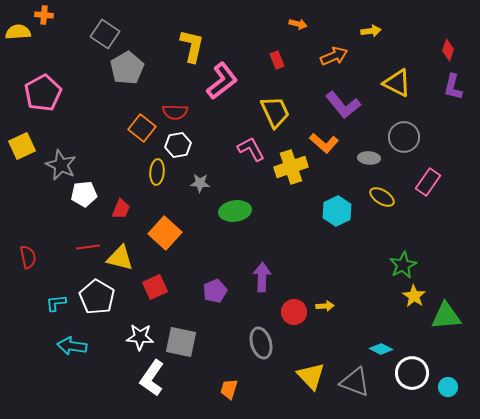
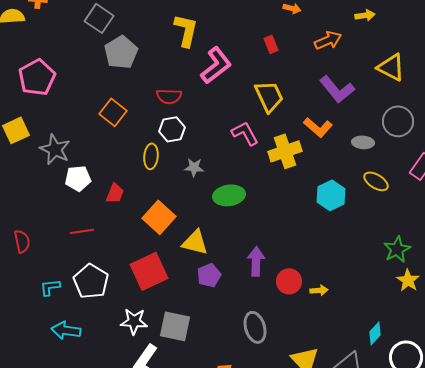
orange square: (142, 128) -> (113, 112), moved
yellow triangle: (120, 258) -> (195, 242), moved
red square: (155, 287) -> (149, 271), size x1.5
red circle: (294, 312) -> (289, 281), moved
cyan diamond: (381, 349) -> (375, 333), turned -75

